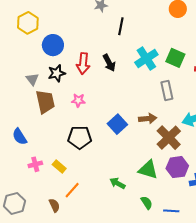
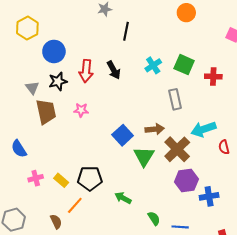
cyan cross: (146, 58) -> (153, 65), size x0.7
black pentagon: (80, 137) -> (90, 178), moved
green triangle: (148, 170) -> (144, 156), moved, turned 45

